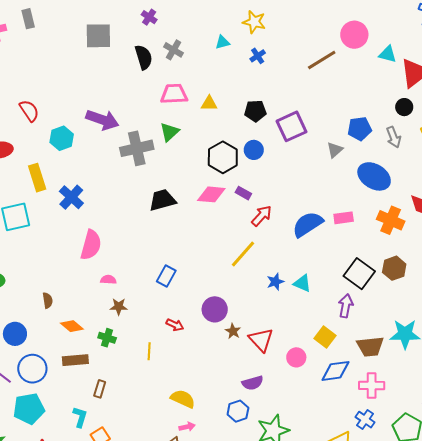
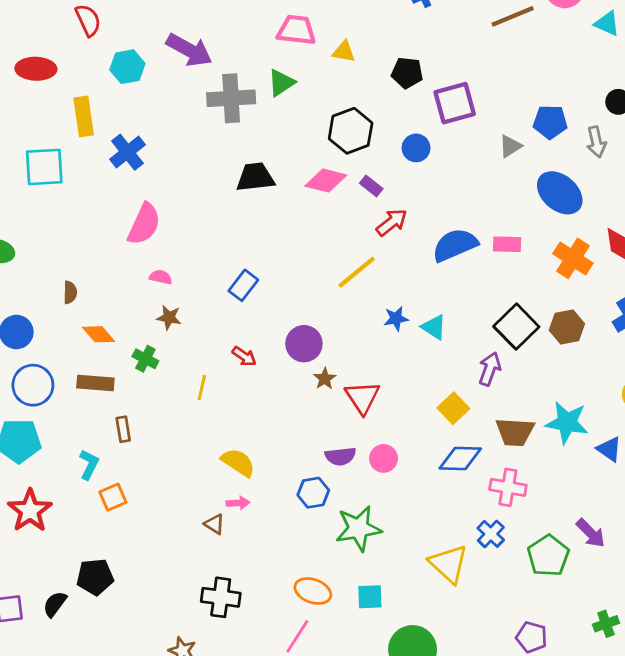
blue circle: (254, 150) -> (416, 148), moved
pink circle: (296, 357) -> (384, 458), moved
brown rectangle: (100, 389) -> (123, 429), turned -36

